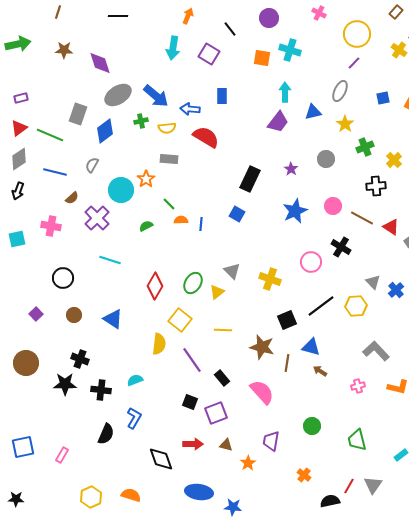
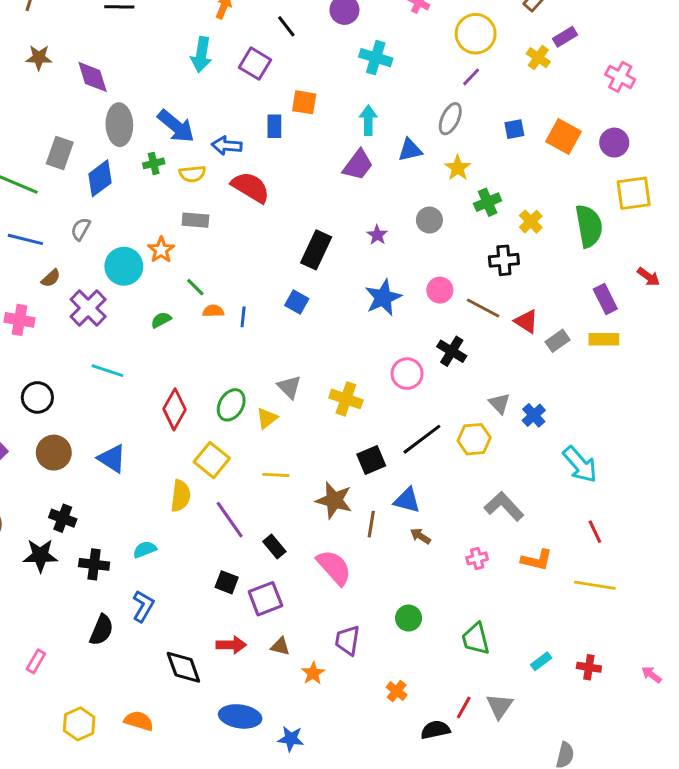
orange square: (262, 58) -> (304, 102), moved
gray ellipse: (118, 95) -> (119, 125), turned -60
brown circle: (74, 315) -> (54, 453), size x1.5

